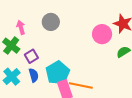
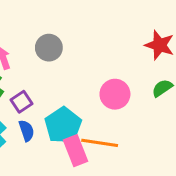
pink circle: (102, 34) -> (115, 94), moved

